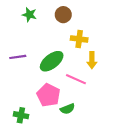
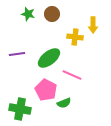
brown circle: (63, 15) -> (52, 14), moved
yellow arrow: (92, 60) -> (93, 25), moved
green cross: (21, 115) -> (20, 109), size x1.5

